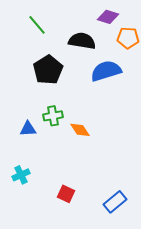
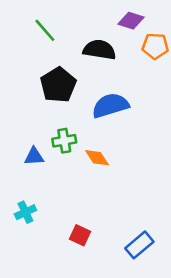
blue semicircle: (106, 71) -> (110, 105), moved

